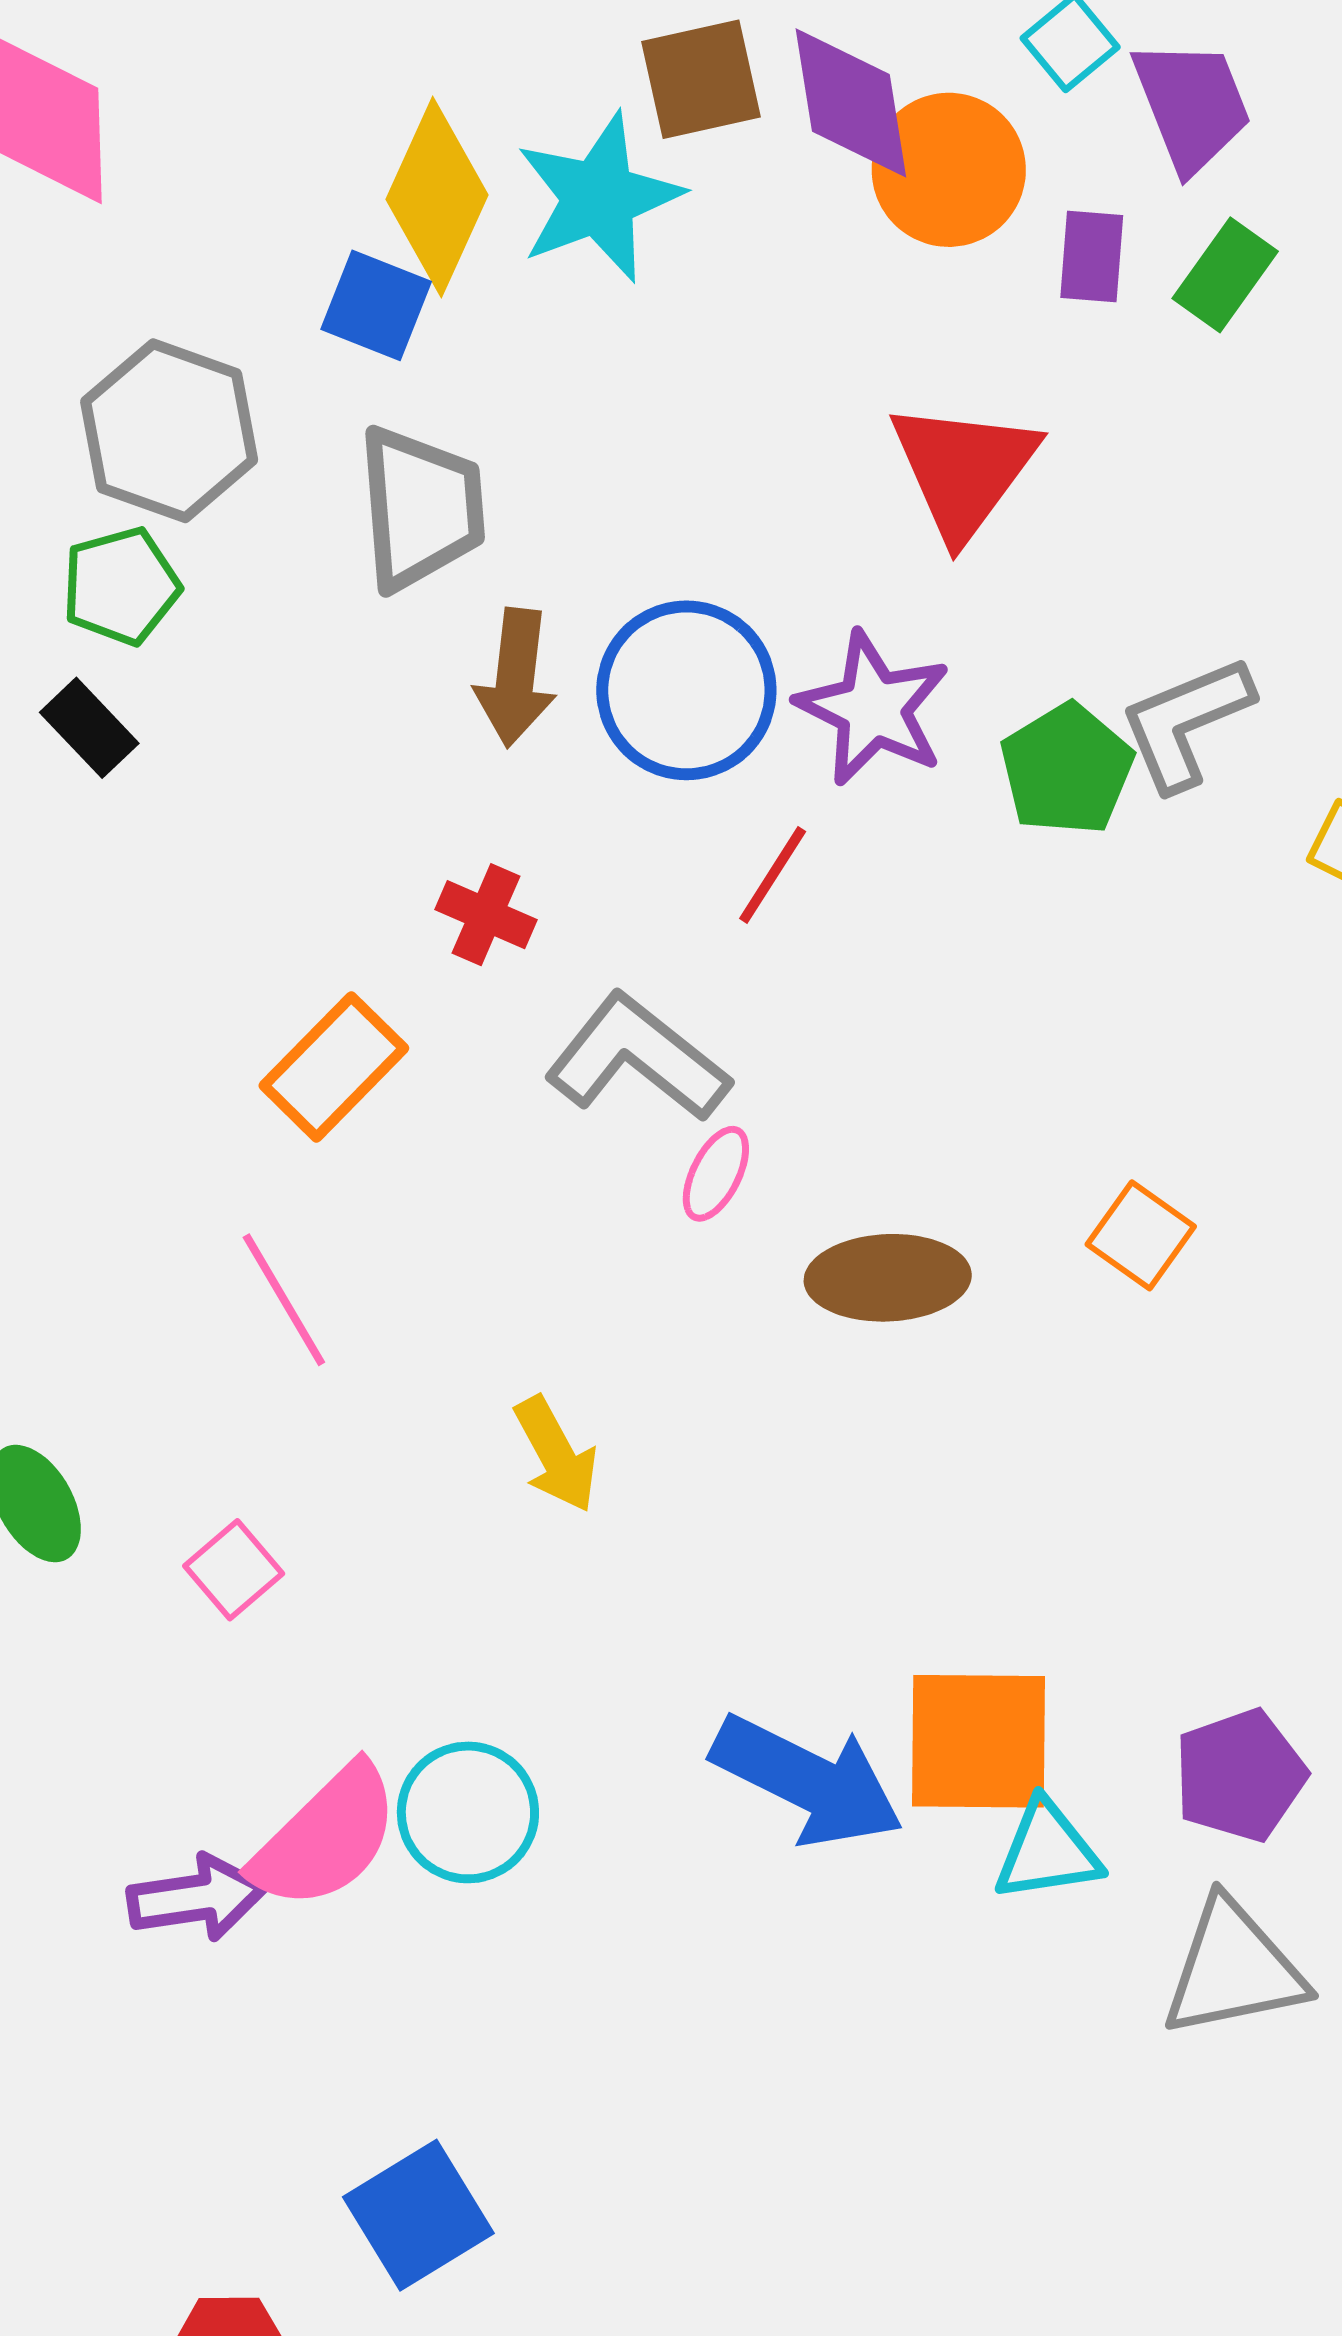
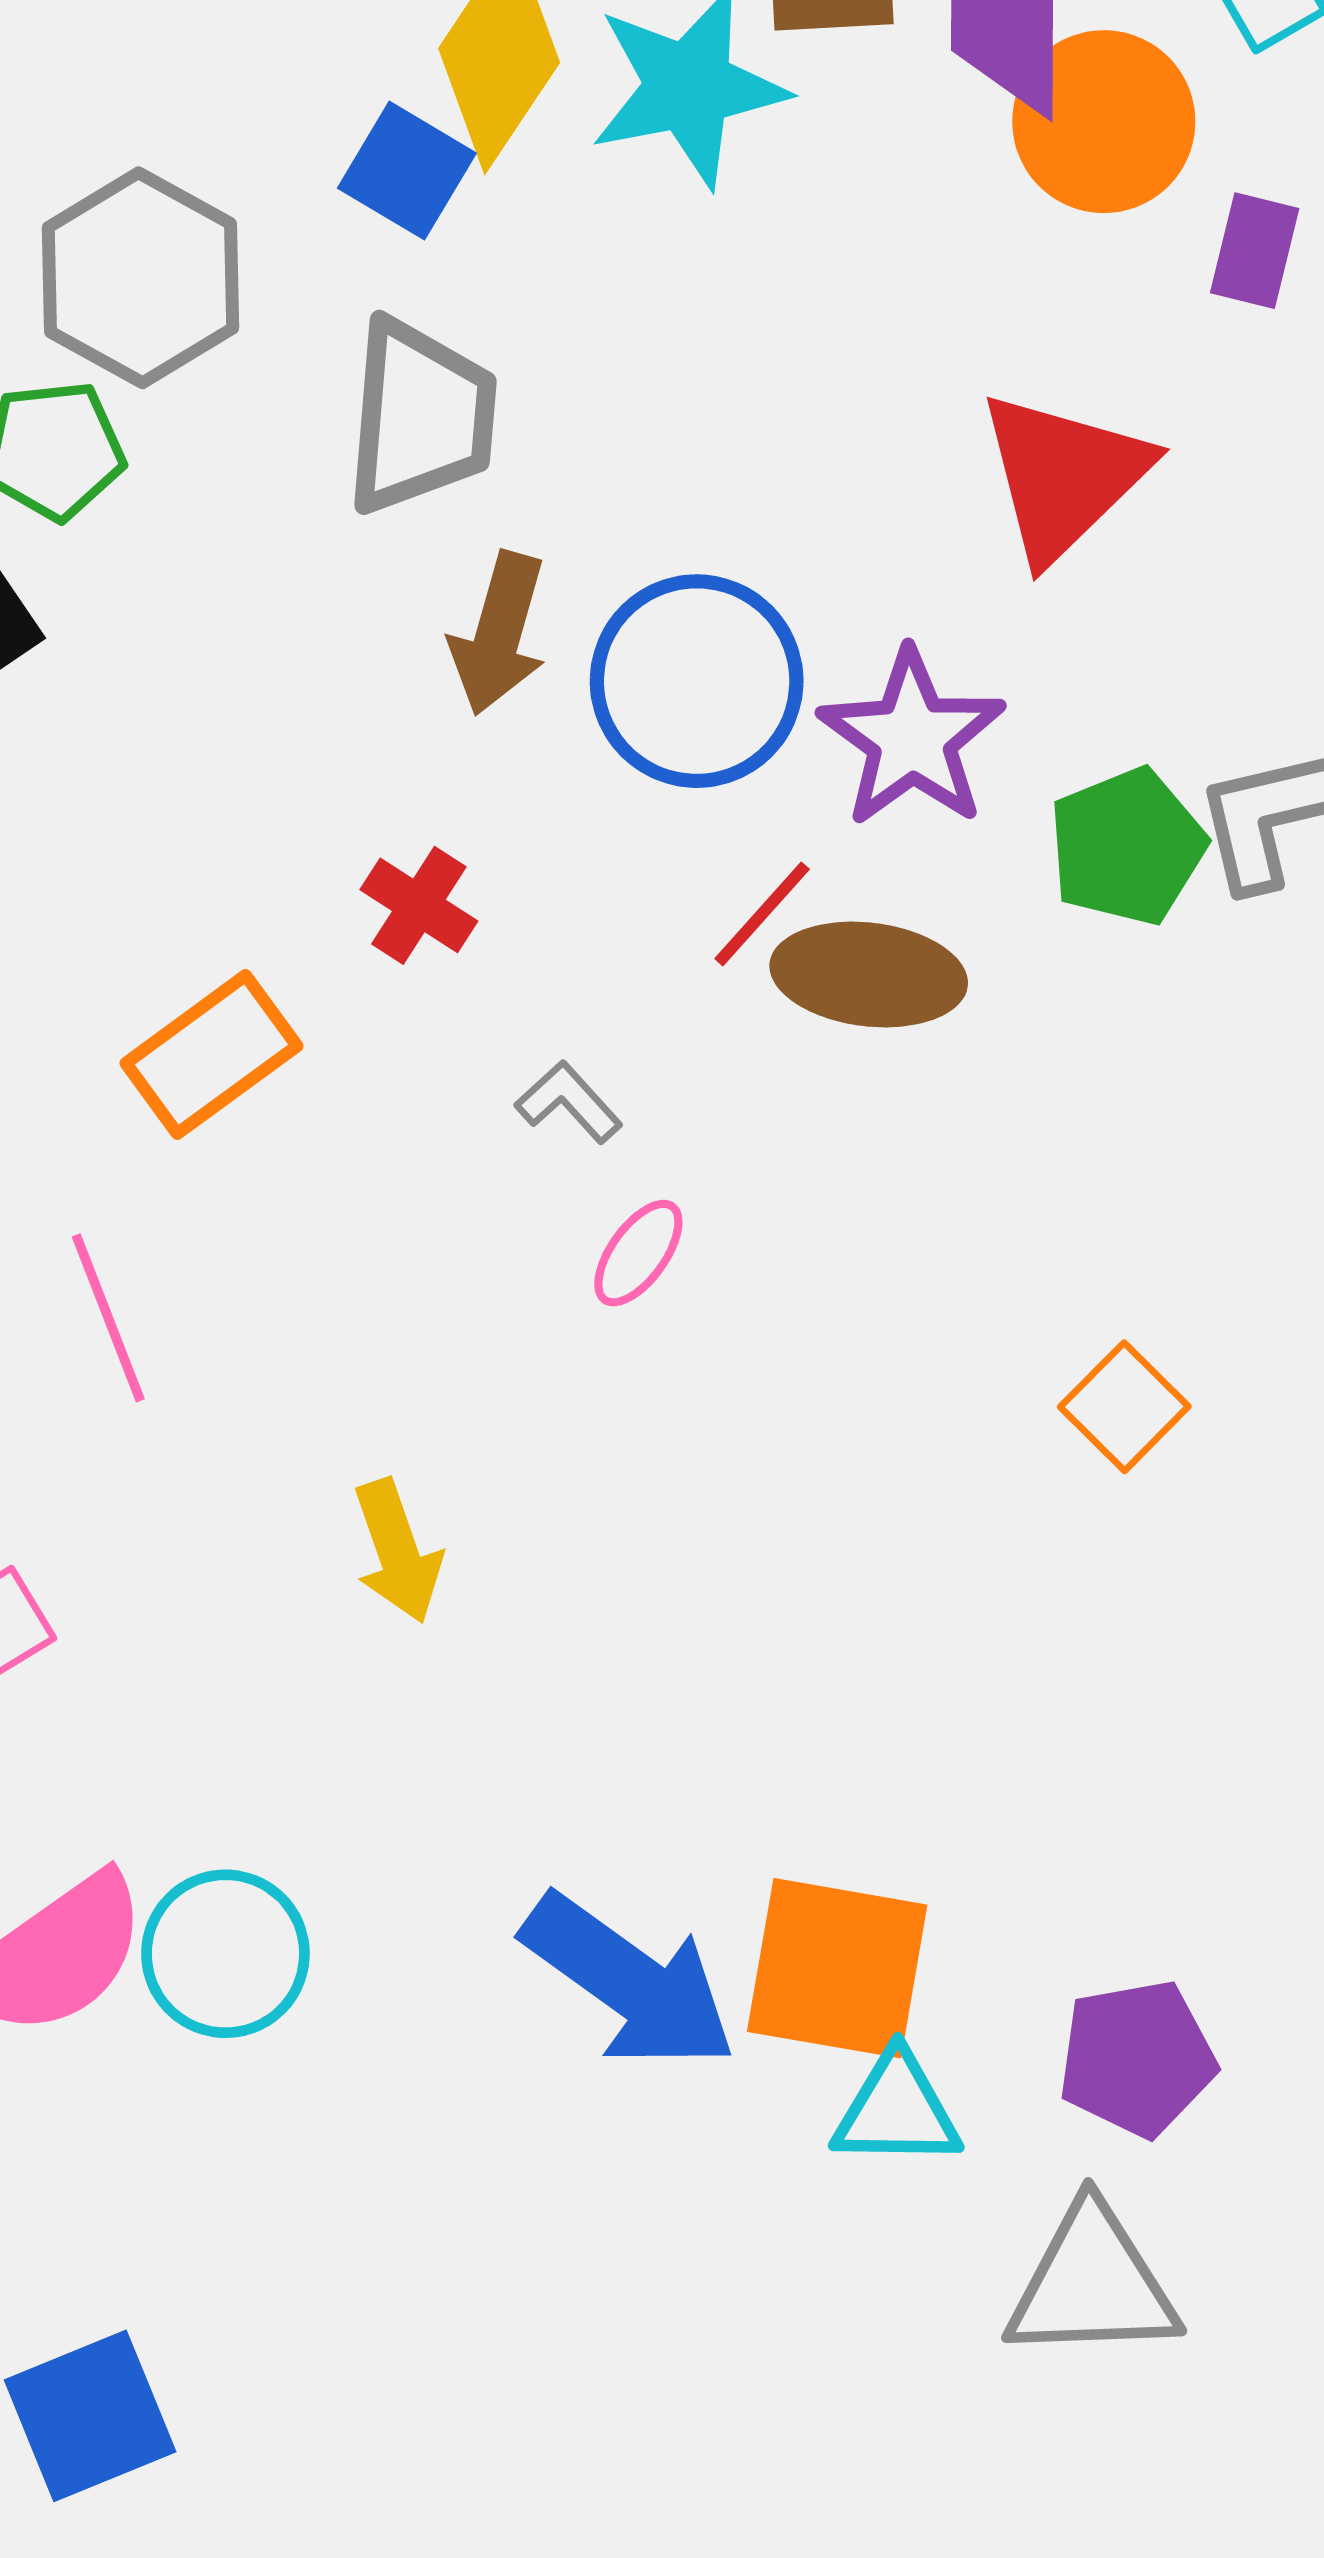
gray L-shape: (637, 1058) -> (569, 1102), size x0.5
brown ellipse: (888, 1278) -> (869, 975), moved

